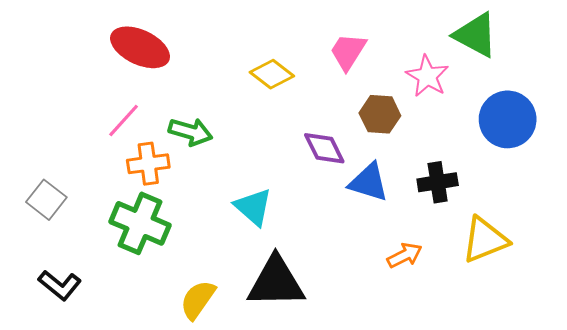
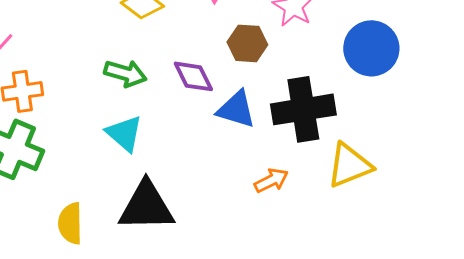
green arrow: (190, 132) -> (125, 73), moved
black cross: (438, 182) -> (303, 109), size x1.6
yellow semicircle: (198, 300) -> (70, 223), turned -36

